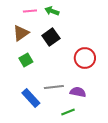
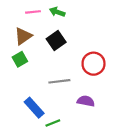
green square: (26, 60) -> (20, 59), moved
gray line: (54, 87) -> (59, 81), moved
green line: (68, 112) -> (53, 123), moved

